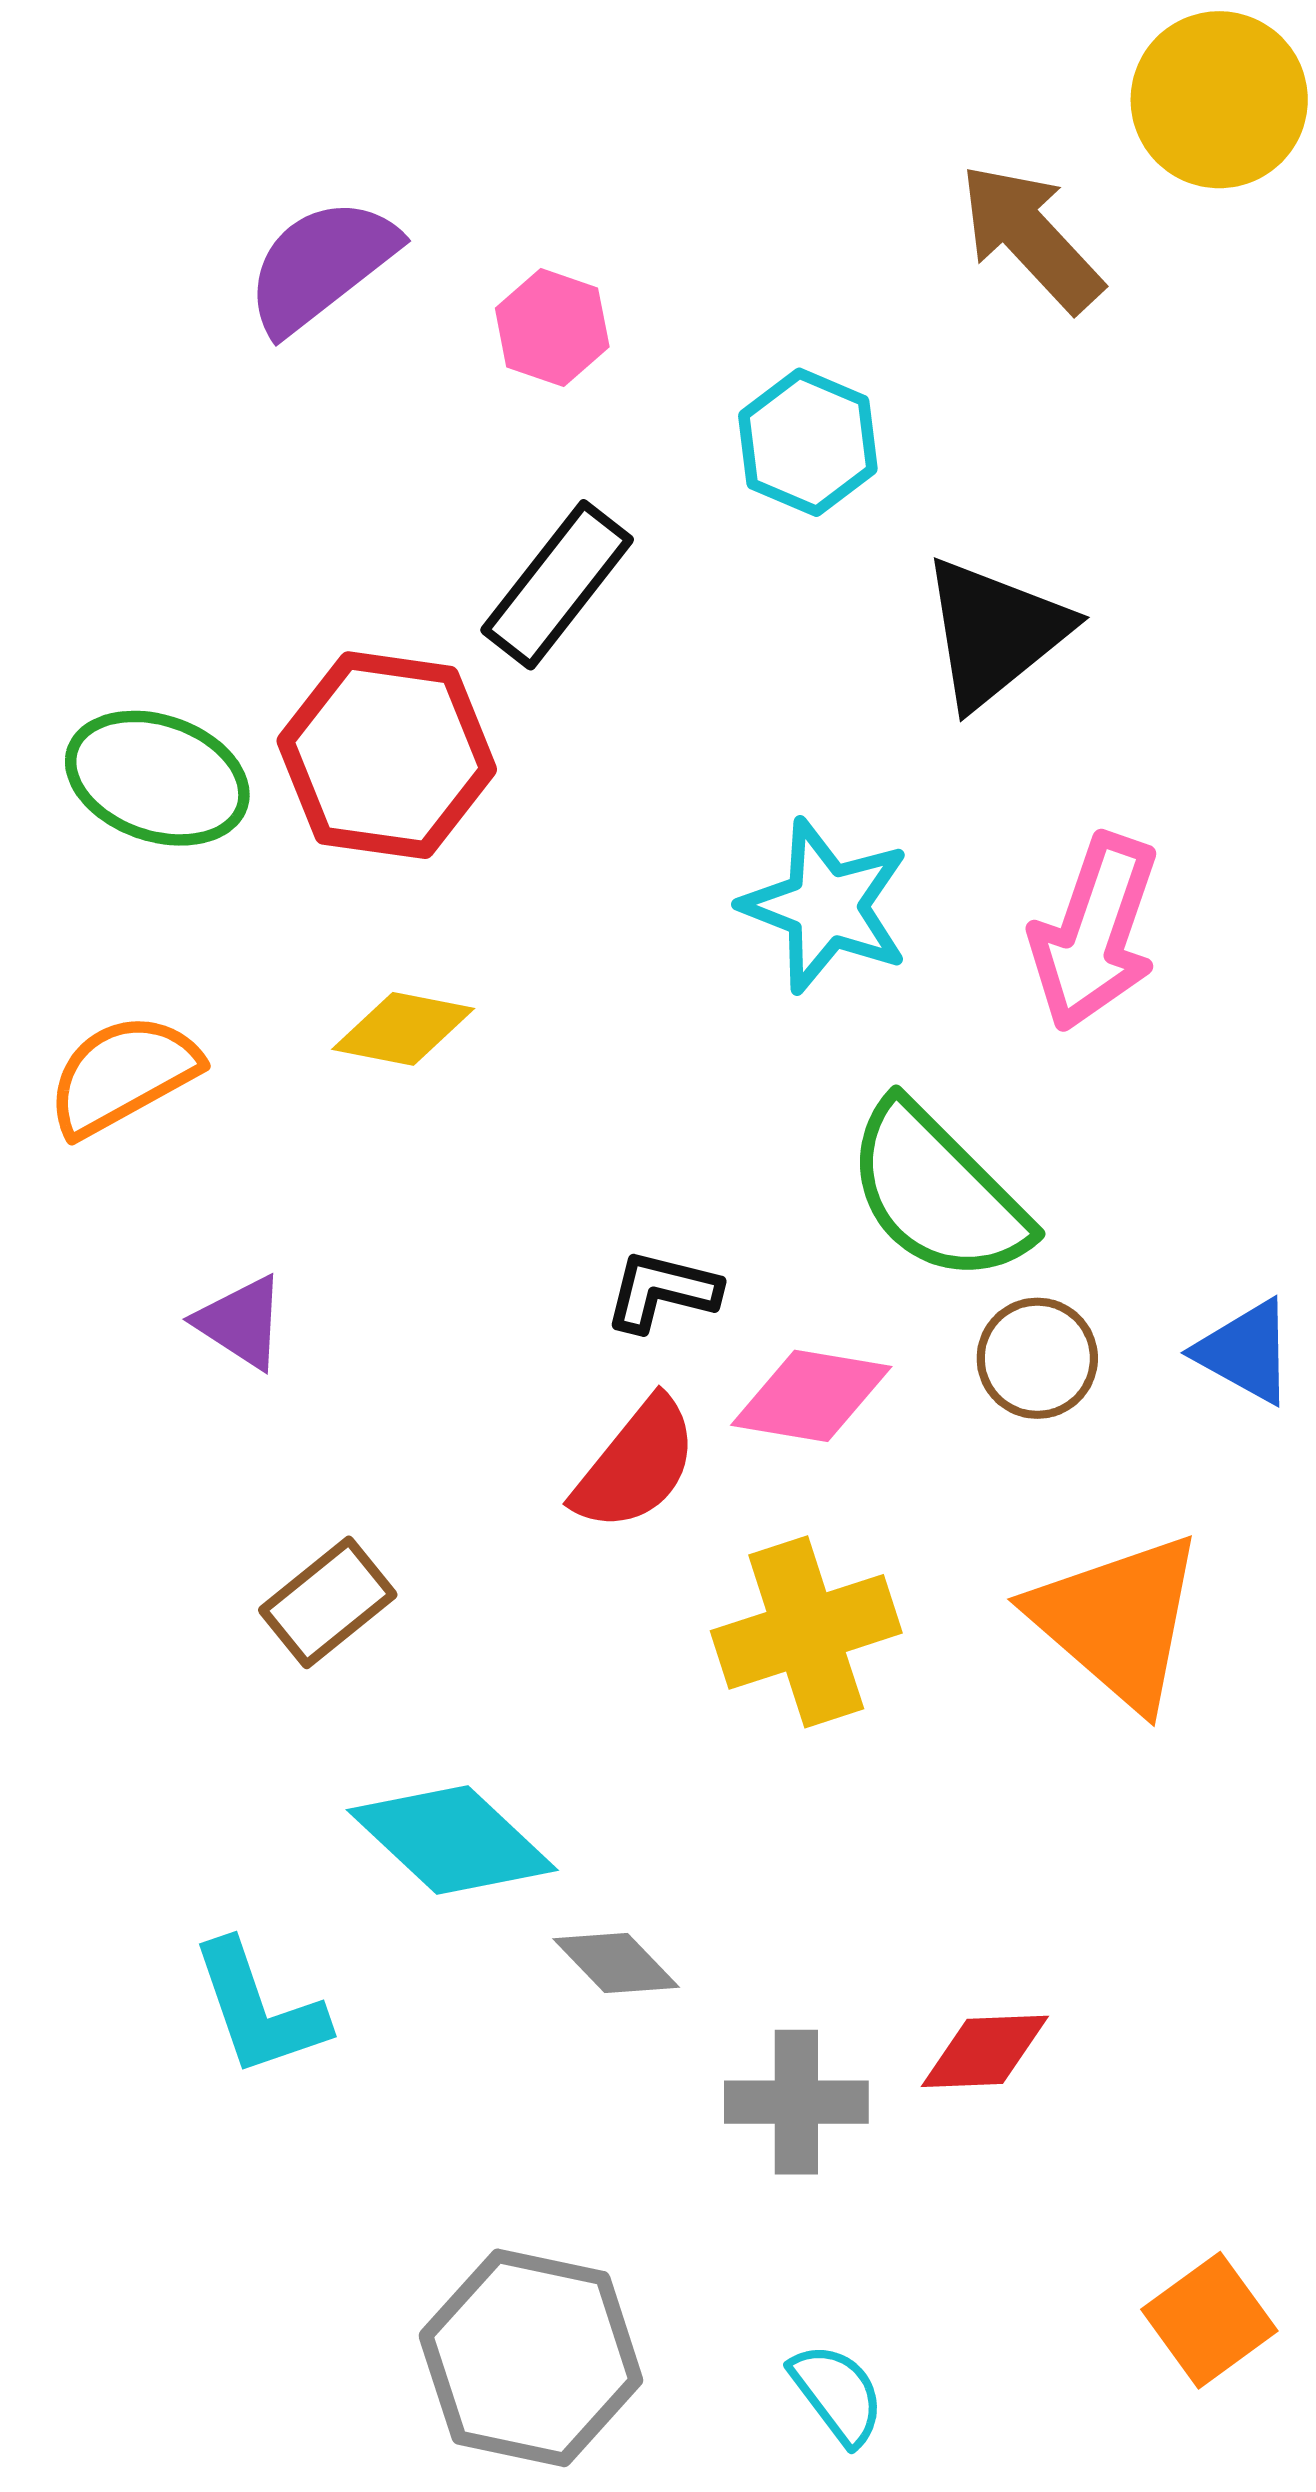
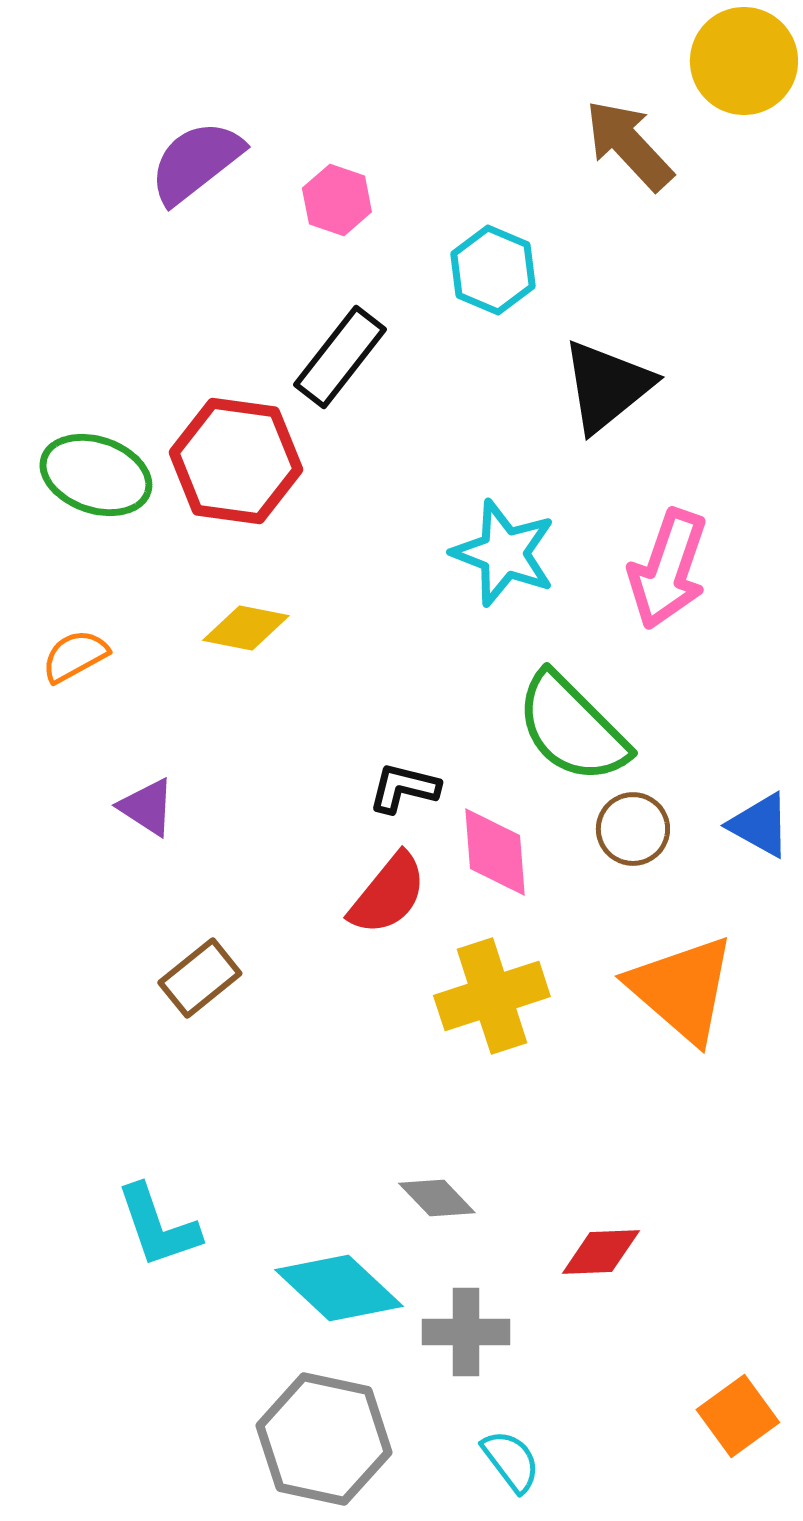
orange semicircle: (123, 1075) -> (75, 656), size x0.7
pink diamond: (811, 1396) -> (495, 852), turned 76
cyan diamond: (452, 1840) -> (339, 1288), moved
gray diamond: (616, 1963) -> (437, 1198), moved
gray cross: (796, 2102) -> (466, 1332), moved

